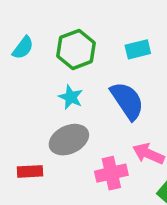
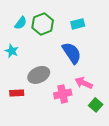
cyan semicircle: (23, 48) -> (21, 23), moved
cyan star: (71, 97) -> (12, 51), moved

